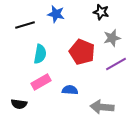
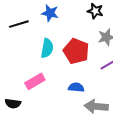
cyan semicircle: (40, 54) -> (47, 48), moved
blue semicircle: (70, 90) -> (76, 87), moved

